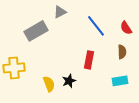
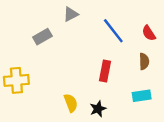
gray rectangle: (36, 31) -> (42, 37), size x0.7
black star: (69, 81) -> (98, 109), moved
yellow semicircle: (49, 84) -> (71, 103), moved

